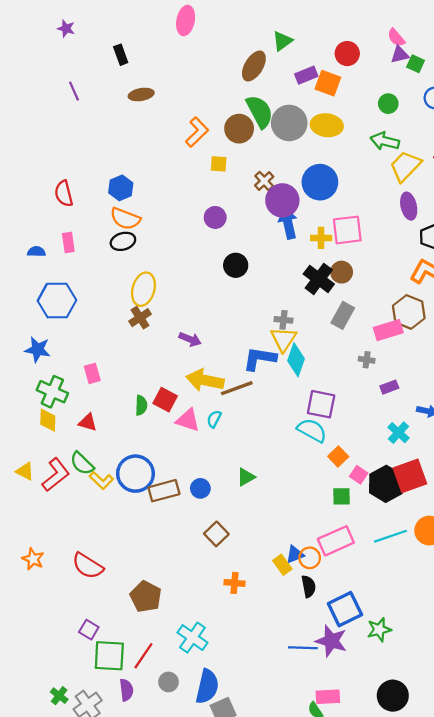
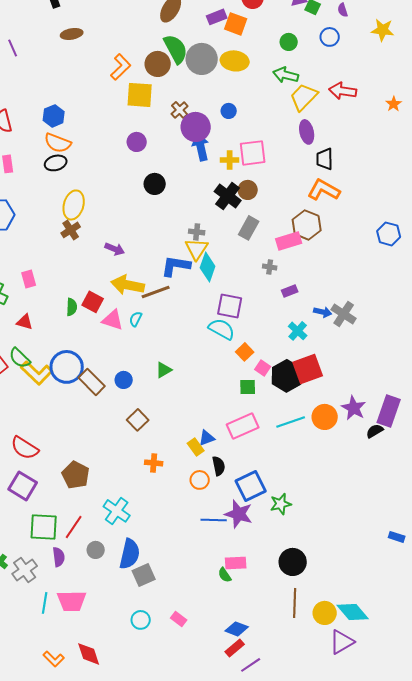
purple line: (74, 91) -> (13, 48), moved
yellow square: (219, 164) -> (140, 95), size x1.8
blue circle: (320, 182) -> (229, 111), size x0.5
yellow L-shape: (101, 480) -> (37, 373), size x1.5
brown rectangle: (164, 491) -> (92, 382), turned 60
orange circle: (310, 558) -> (200, 480), moved
purple square: (89, 630) -> (23, 486), moved, size x1.6

